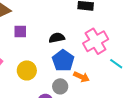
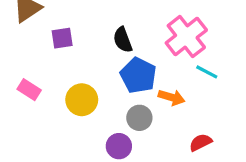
black semicircle: (57, 38) -> (123, 40), turned -91
cyan line: (116, 64) -> (207, 72), moved

